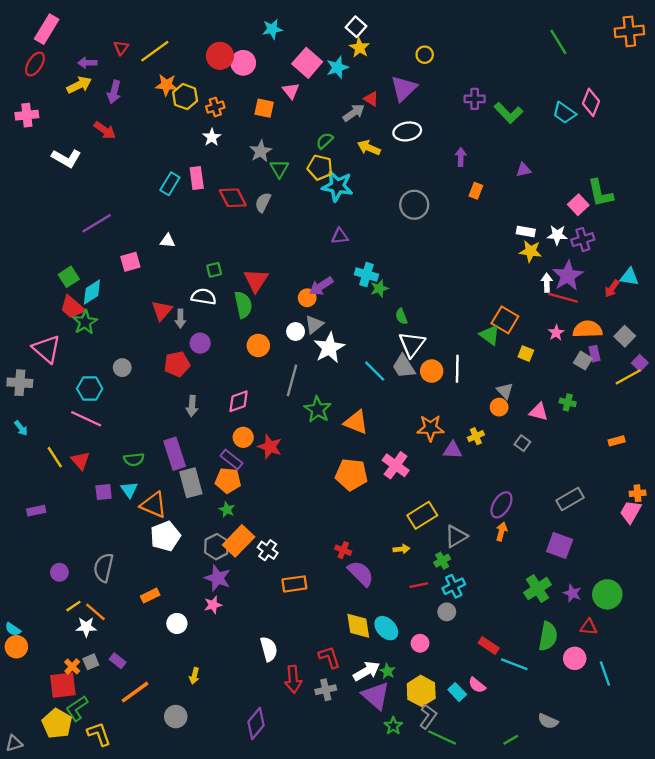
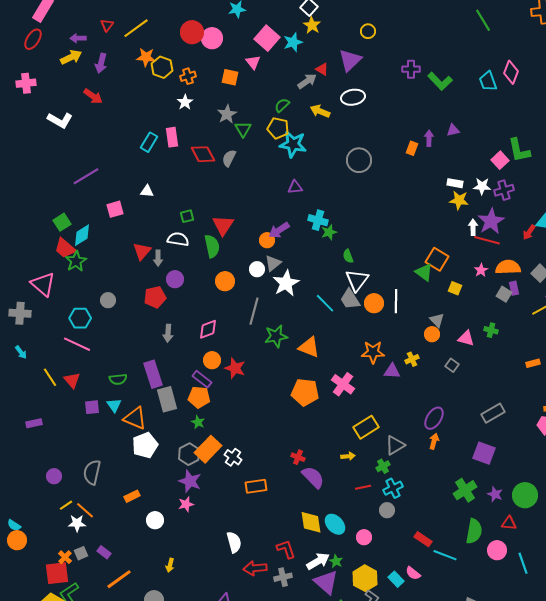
cyan trapezoid: (564, 113) -> (488, 81), turned 35
purple arrow: (461, 157) -> (429, 138), moved
green star: (318, 409) -> (276, 336), turned 30
red arrow: (293, 679) -> (255, 568), turned 90

